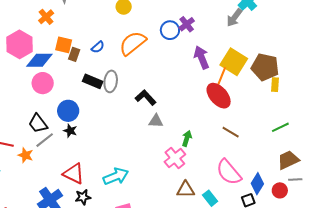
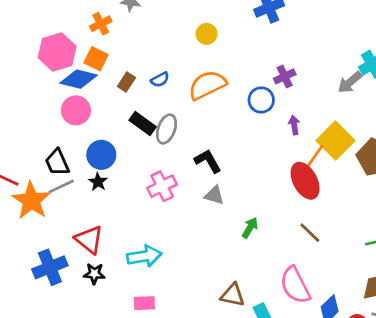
blue circle: (170, 30) -> (261, 100), moved
orange square: (64, 45) -> (96, 59), moved
purple arrow: (201, 57) -> (294, 125), size x0.6
orange star: (26, 155) -> (31, 201), size x1.8
pink cross: (175, 158) -> (162, 186), moved

